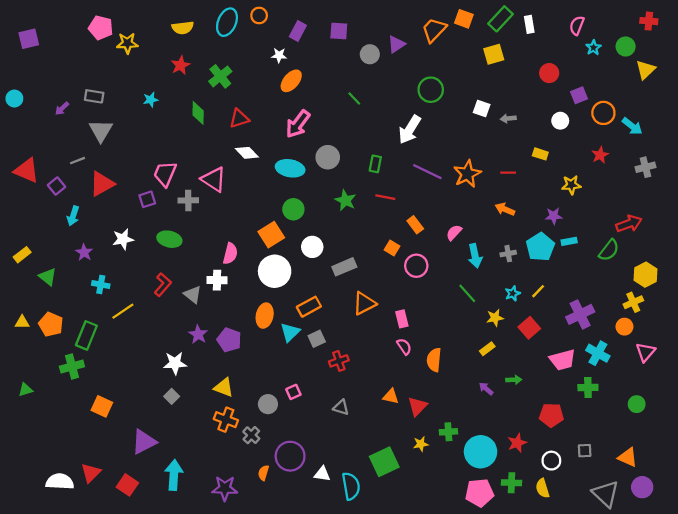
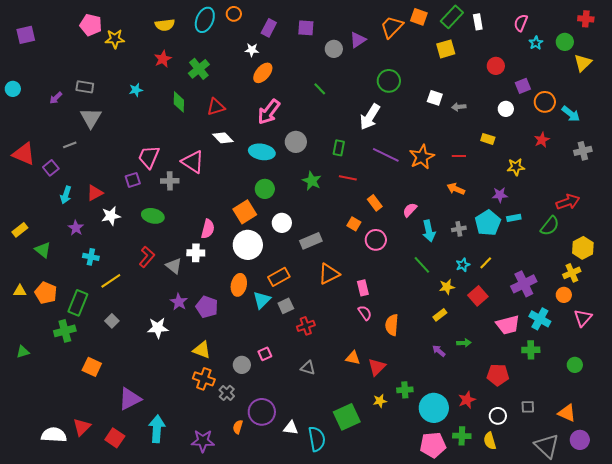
red triangle: (102, 184) -> (95, 193), moved, size x0.7
gray square: (172, 396) -> (112, 321), moved

